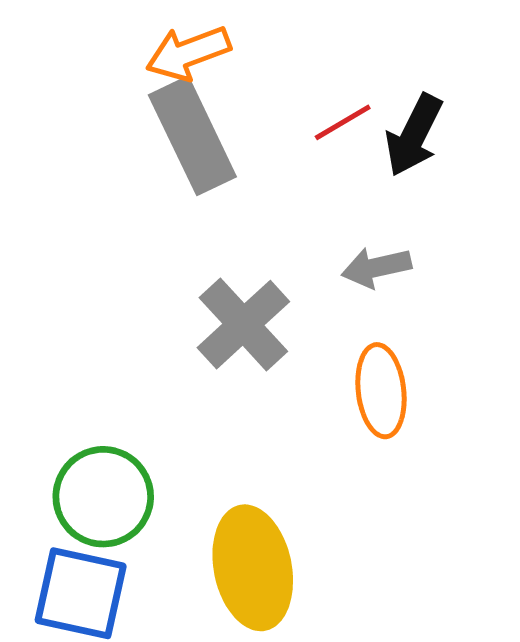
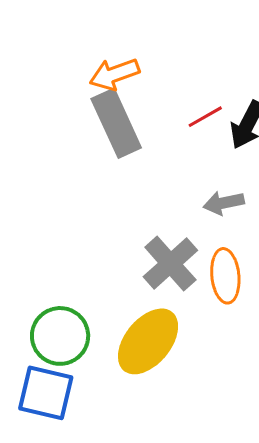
gray cross: (243, 325) -> (170, 264), moved
yellow ellipse: (253, 568) -> (148, 341), moved, turned 50

